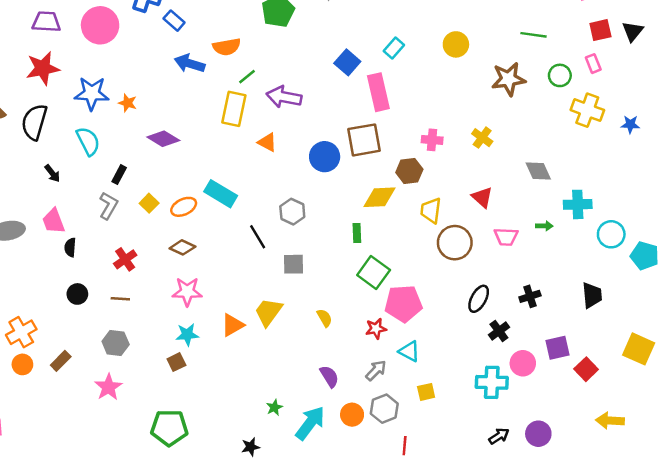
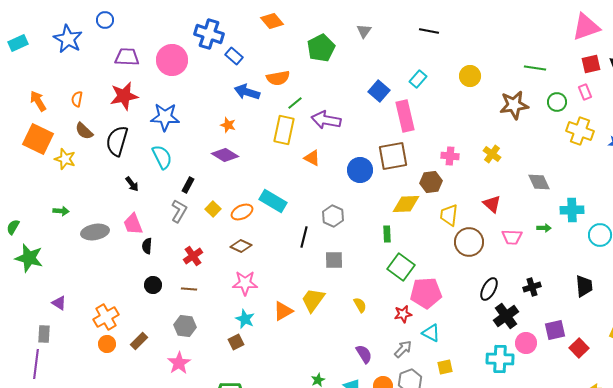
orange star: (128, 103) -> (228, 125), moved
black line: (258, 237) -> (304, 237), turned 45
black cross: (499, 331) -> (506, 316), size x1.4
cyan star: (187, 335) -> (245, 319), turned 30

